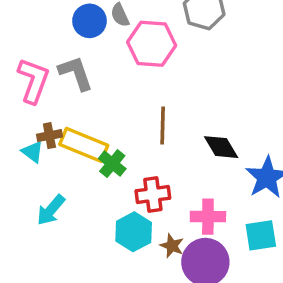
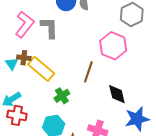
pink hexagon: (152, 44) -> (113, 46), moved
green cross: (112, 164) -> (62, 96), moved
red cross: (153, 194) -> (17, 115), moved

